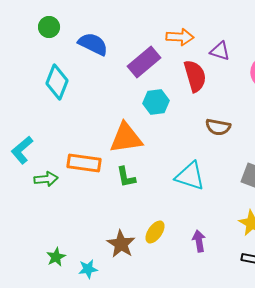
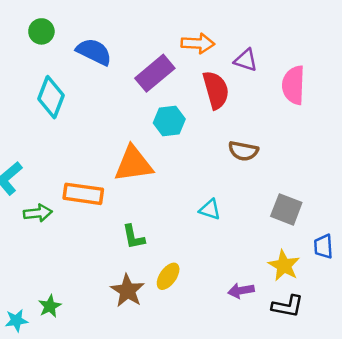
cyan triangle: (190, 176) -> (210, 209), size x0.6
green L-shape: (126, 177) -> (133, 237), moved
purple arrow: (199, 241) -> (241, 291), moved, turned -90
cyan star: (88, 269) -> (16, 320), moved

